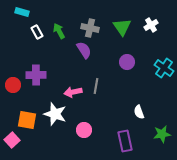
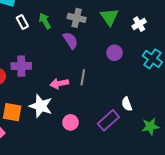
white cross: (151, 25) -> (139, 24), moved
purple rectangle: (125, 141) -> (108, 120), moved, turned 60

